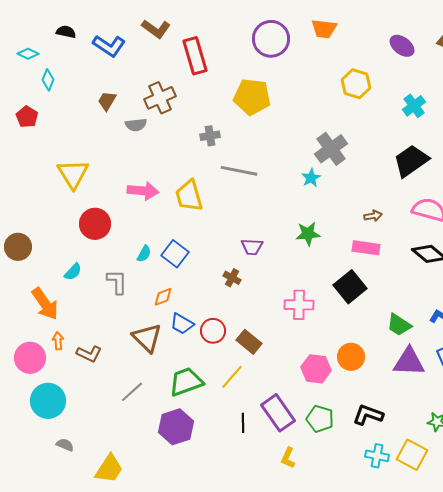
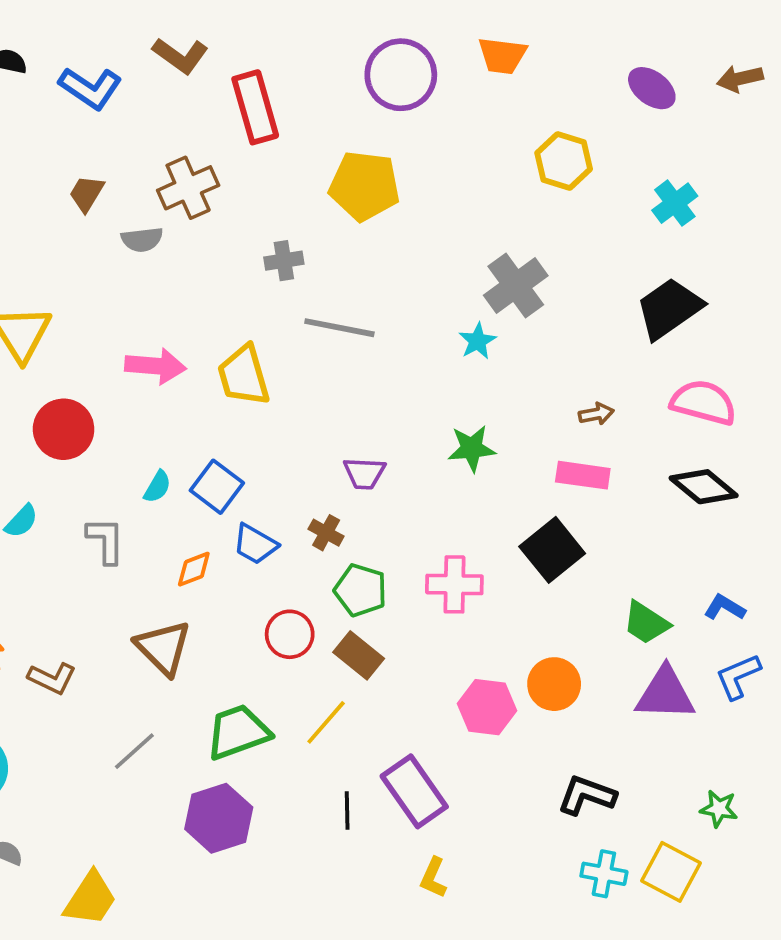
blue trapezoid: (182, 324) -> (255, 544), moved
green pentagon: (320, 419) -> (361, 590), moved

